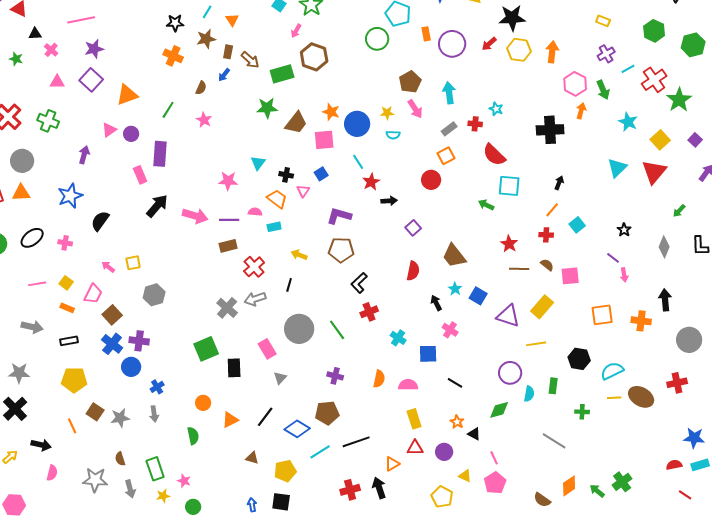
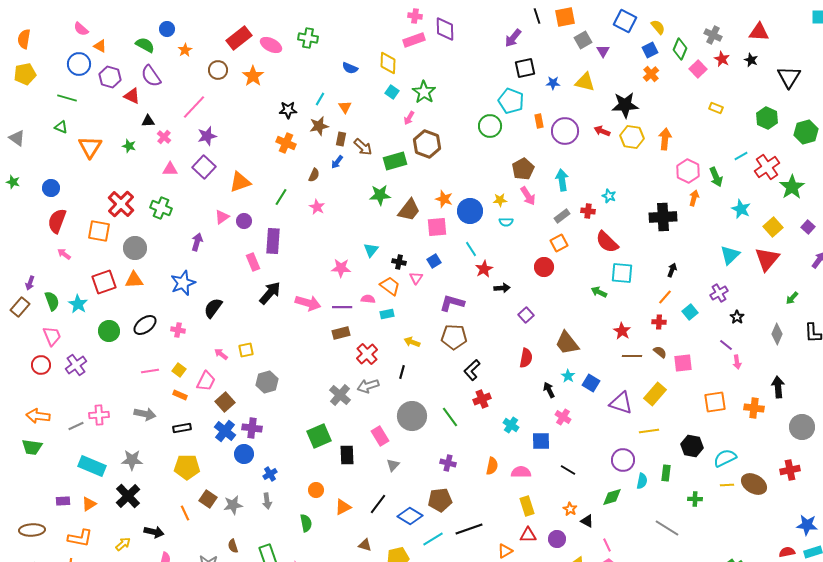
pink line: (81, 20) -> (194, 107), turned -36
red arrow: (489, 44) -> (602, 131), turned 63
purple cross: (606, 54) -> (719, 293), moved

